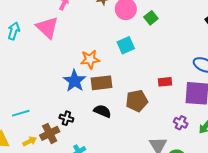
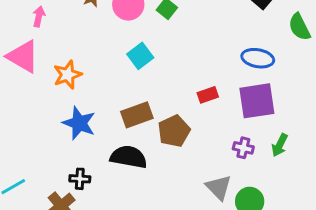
orange star: (90, 59) -> (68, 75), moved
brown rectangle: (102, 83) -> (137, 115), moved
black semicircle: (102, 111) -> (129, 157), size x1.4

